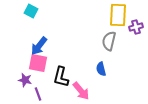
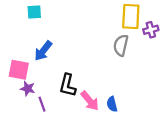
cyan square: (31, 11) -> (34, 12), turned -32
pink square: (38, 63) -> (19, 70), moved
blue semicircle: (101, 69) -> (112, 104), moved

